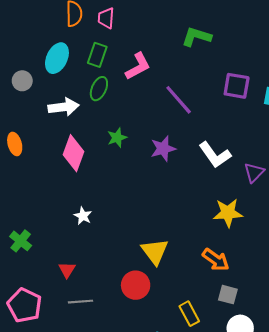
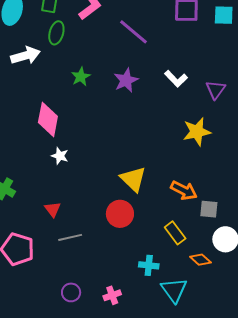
pink diamond: (74, 153) -> (48, 119), moved
white L-shape: (215, 155) -> (176, 79), size x0.7
orange arrow: (216, 260) -> (184, 190), moved

